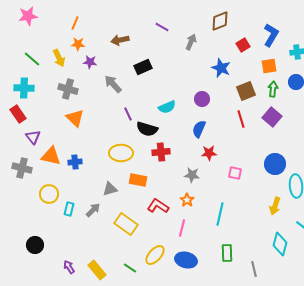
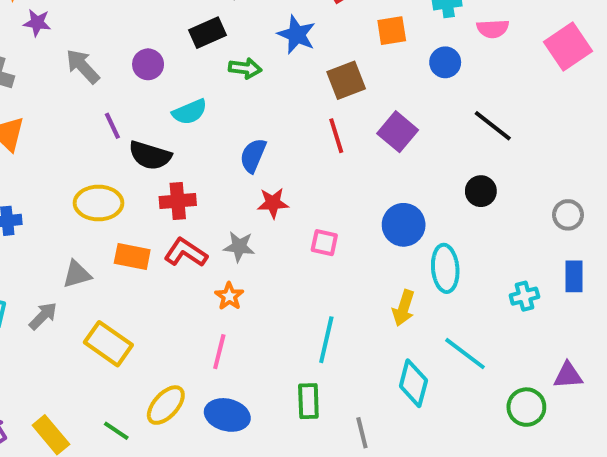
black rectangle: (143, 67) -> (207, 33), moved
green arrow: (273, 89) -> (245, 68), moved, turned 91
purple circle: (202, 99) -> (148, 64), moved
red L-shape: (158, 206) -> (186, 253), moved
cyan line: (220, 214) -> (326, 340), moved

